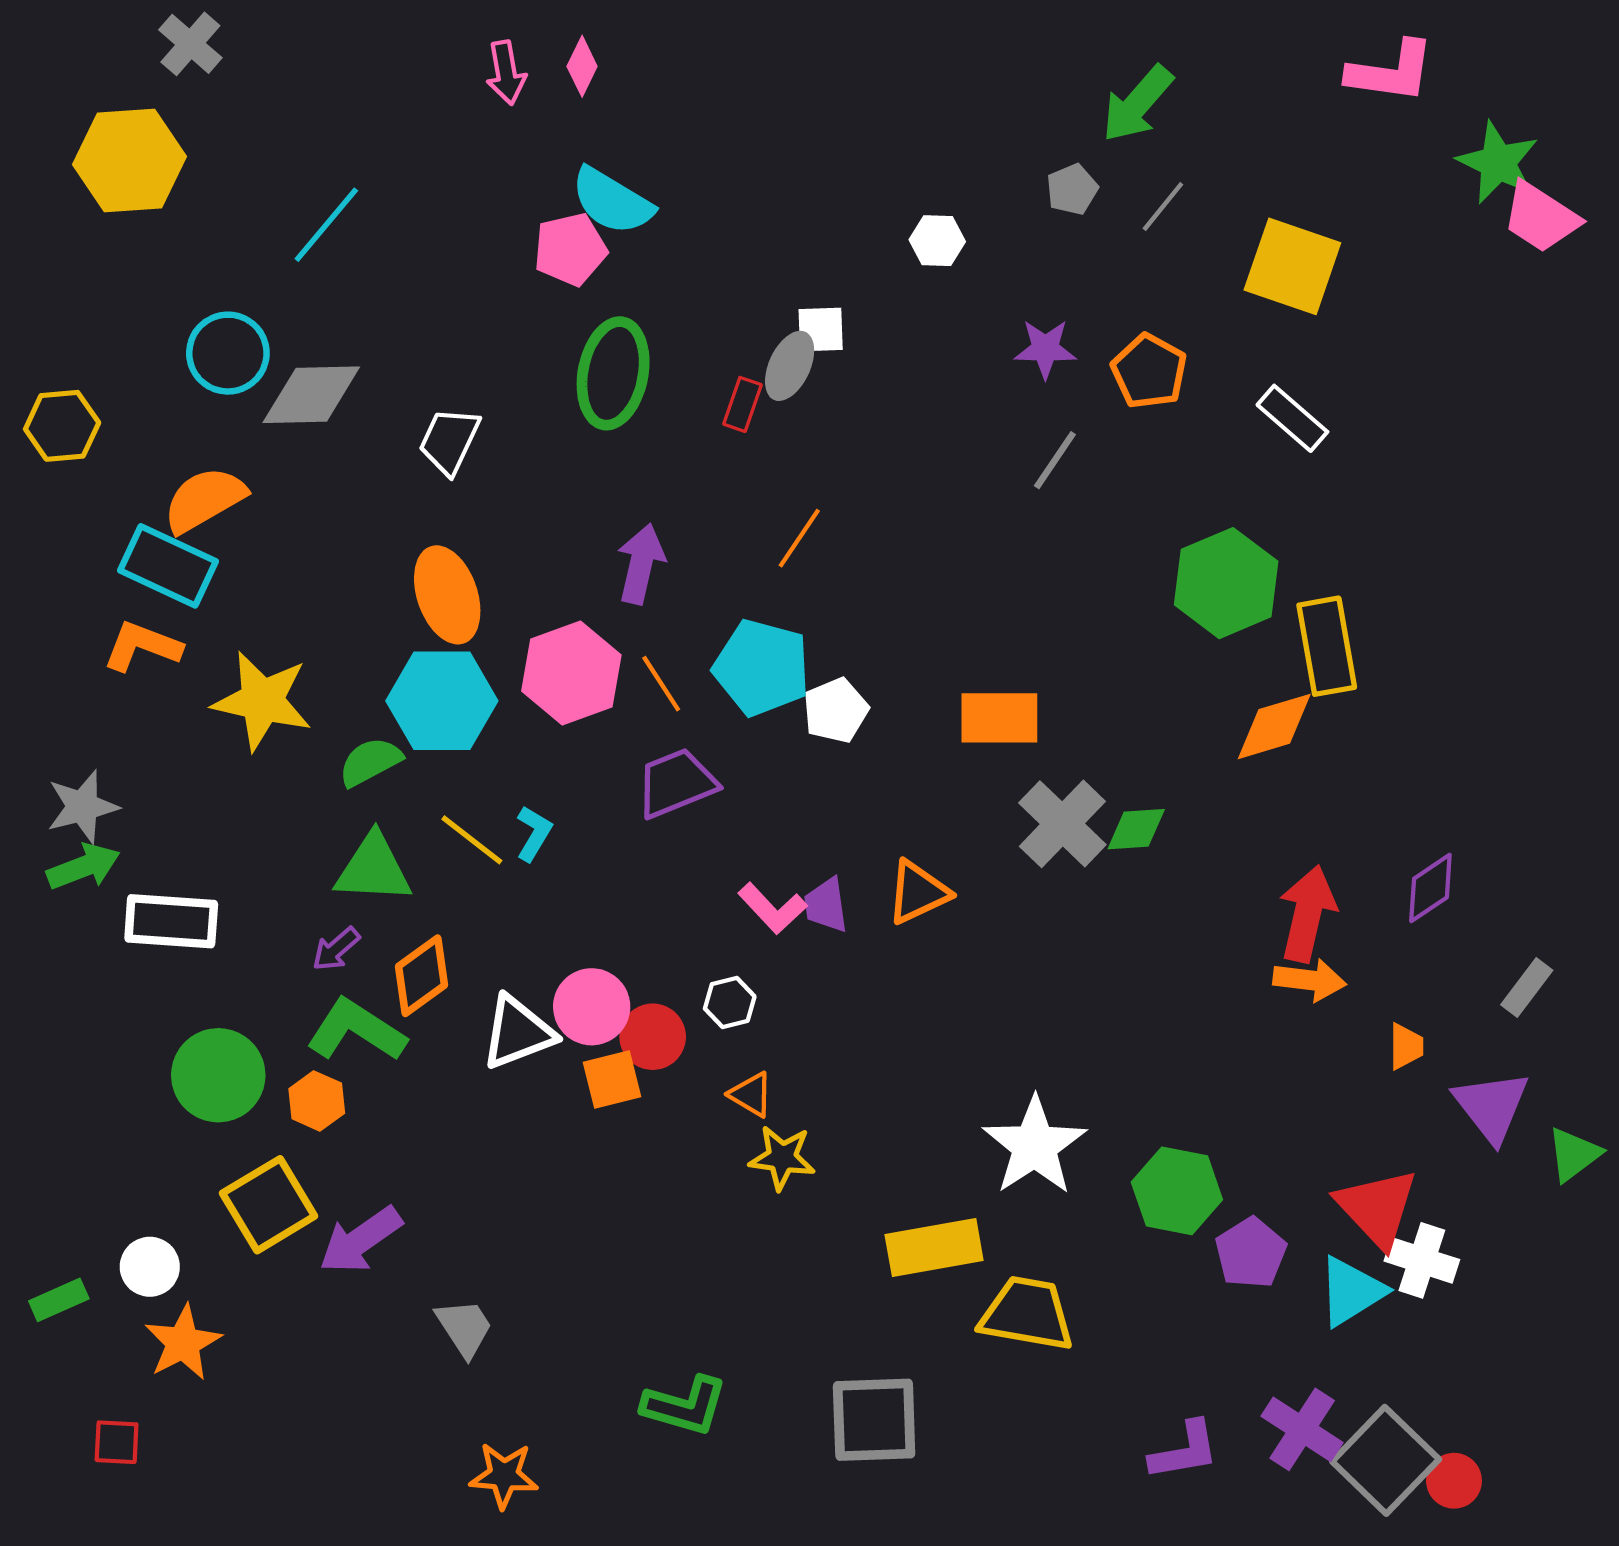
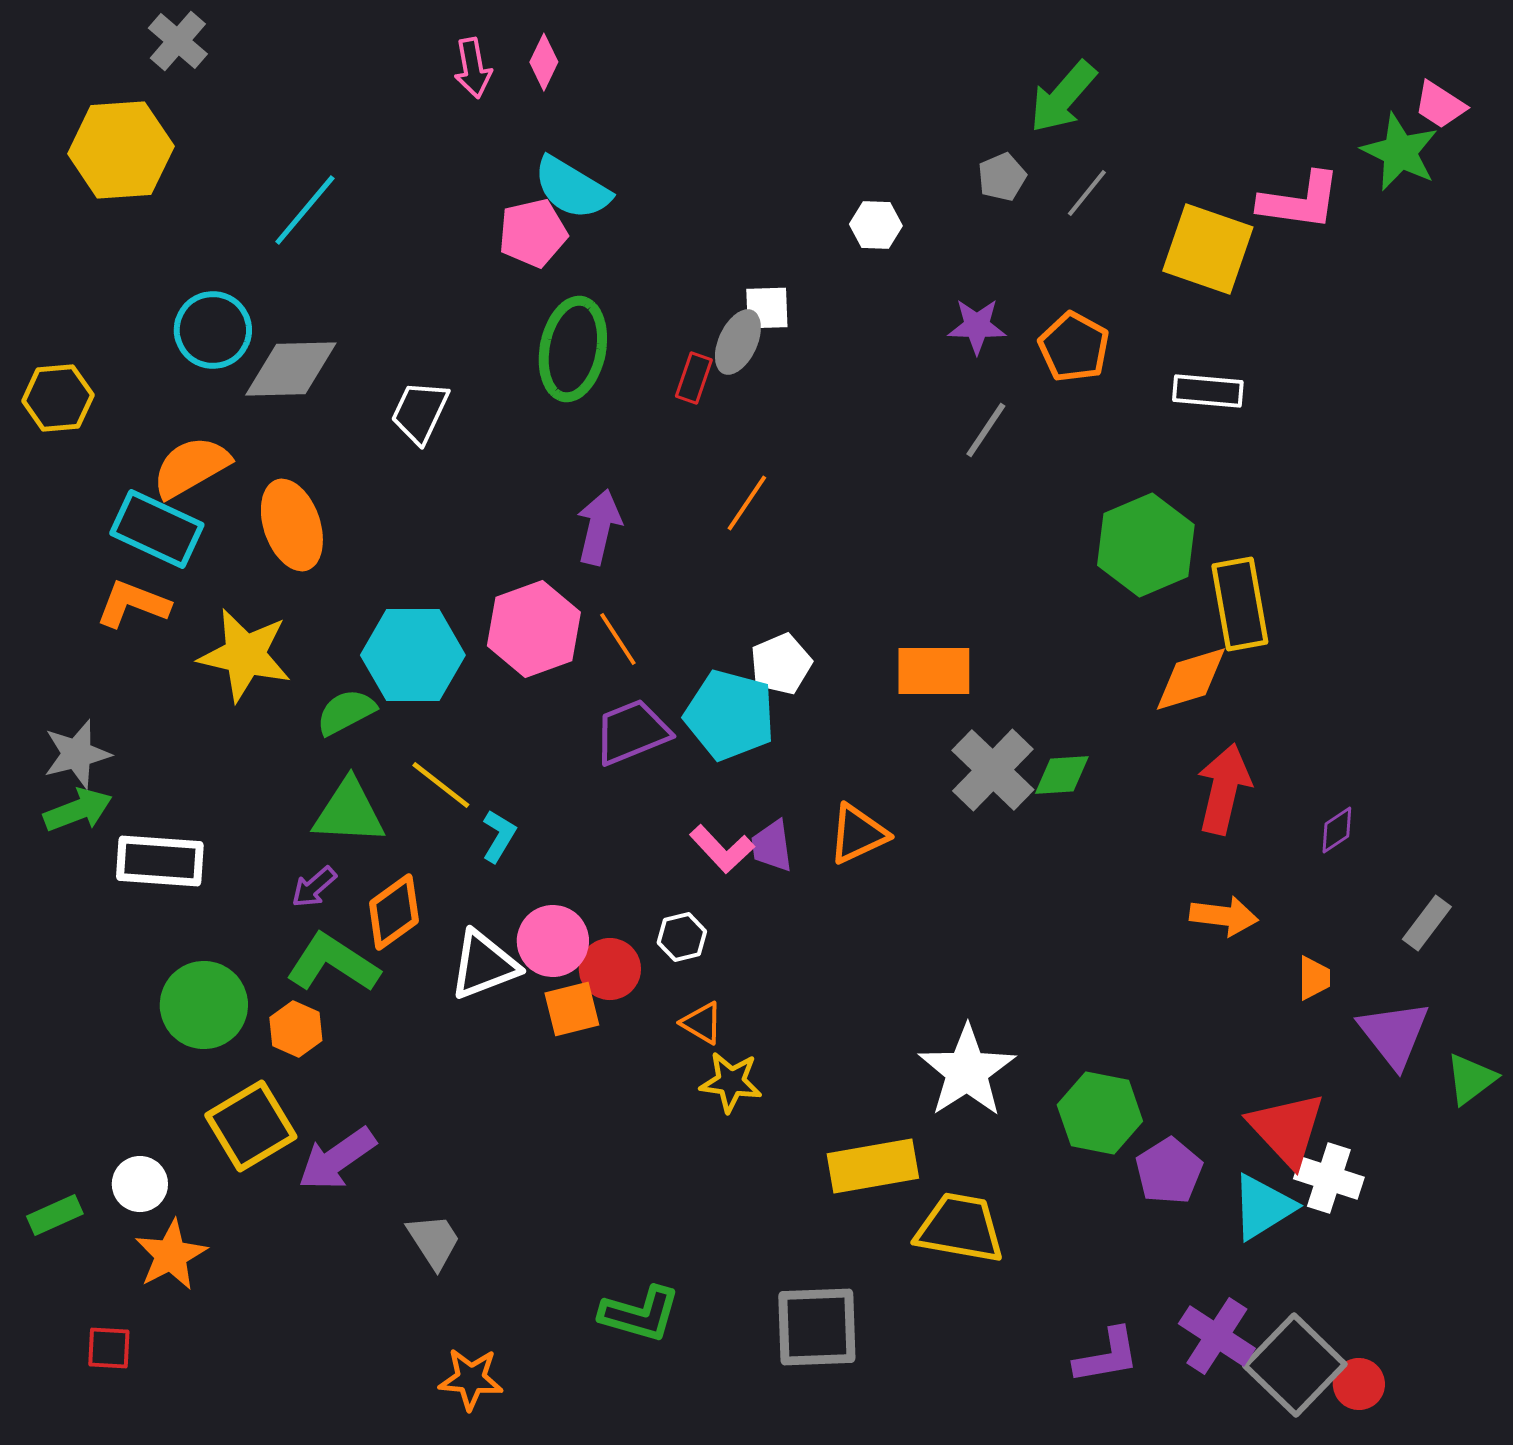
pink L-shape: (1391, 72) -> (1300, 201), moved
pink trapezoid: (1541, 217) -> (1440, 105), moved, size x0.7
white rectangle: (1292, 418) -> (1208, 391), turned -36
orange ellipse: (447, 595) -> (292, 525), moved
cyan pentagon: (762, 668) -> (730, 715), moved
cyan L-shape: (534, 833) -> (499, 836), moved
purple diamond: (1430, 888) -> (1337, 830), size x0.7
red arrow: (1307, 914) -> (1224, 789), moved

